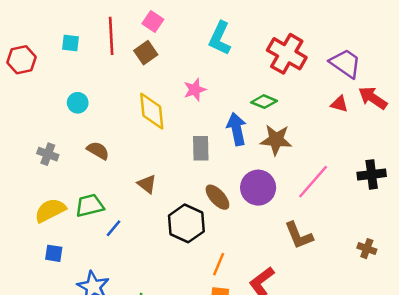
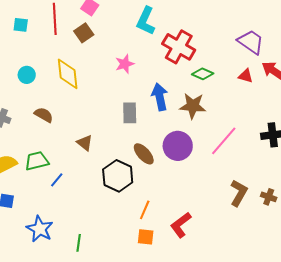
red cross: (287, 54) -> (179, 47), moved
green diamond: (264, 102) -> (203, 74), moved
yellow diamond: (152, 111) -> (68, 74), moved
brown L-shape: (299, 235) -> (239, 193), moved, turned -128

